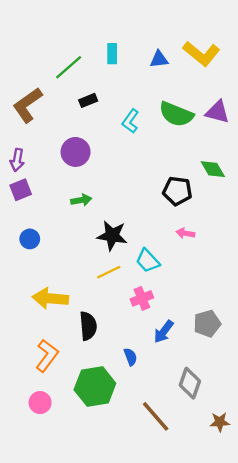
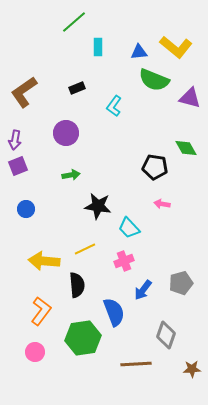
green line: (69, 67) -> (74, 22), moved
green semicircle: (176, 114) -> (154, 80), moved
yellow line: (109, 272) -> (85, 249), moved
blue semicircle: (130, 357) -> (114, 312), size x1.8
brown line: (156, 416) -> (136, 364), turned -52

